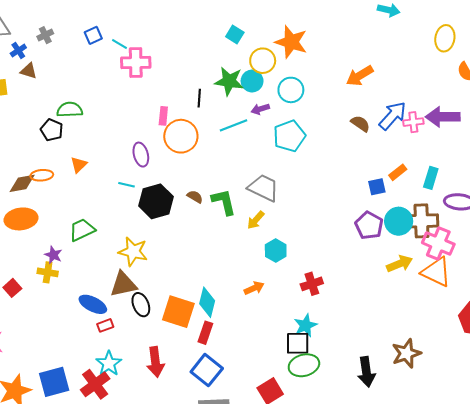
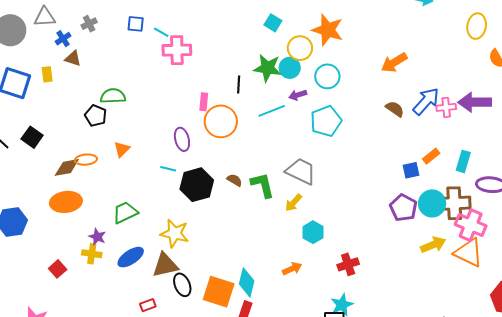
blue square: (93, 35) -> (136, 24), turned 30
blue ellipse: (93, 304) -> (131, 257), moved, turned -60

